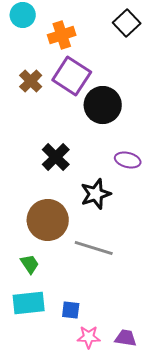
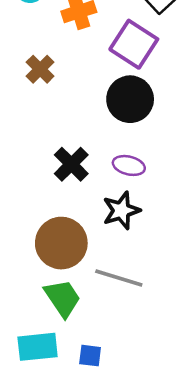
purple square: (72, 76) -> (134, 44), moved
purple ellipse: (128, 160) -> (129, 165), moved
green trapezoid: (30, 264) -> (63, 298), moved, size x1.6

